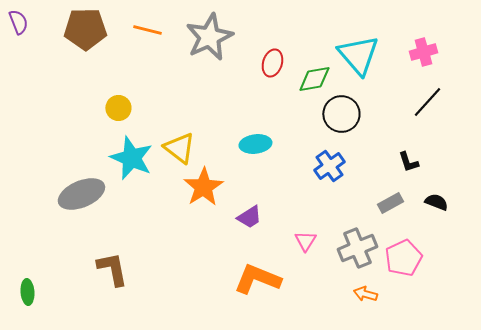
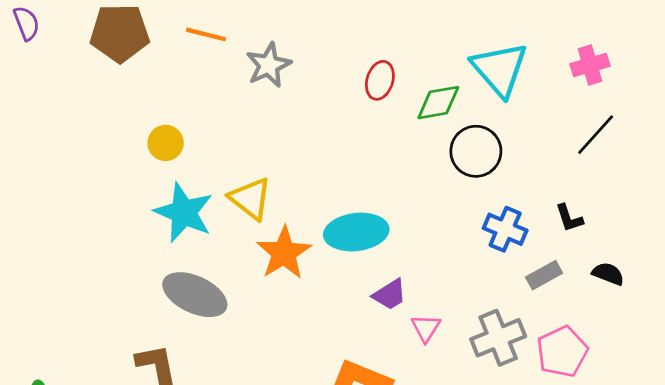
gray star: (209, 37) -> (269, 65), moved, size x0.7
cyan ellipse: (255, 144) -> (356, 232), moved, size x1.4
blue cross: (329, 166) -> (505, 229), moved, turned -32
gray ellipse: (81, 194) -> (195, 295), moved, turned 48
purple trapezoid: (249, 217) -> (390, 295), moved

